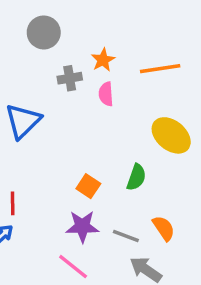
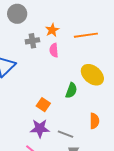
green semicircle: (136, 177) -> (71, 90), moved
orange semicircle: (164, 228) -> (94, 121), moved, turned 35

